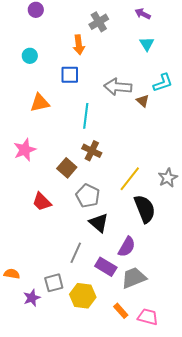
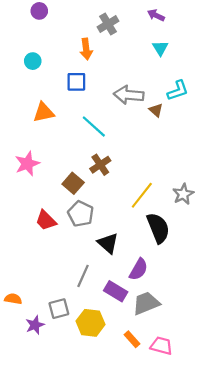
cyan line: (86, 116) -> (94, 127), turned -55
brown cross: (92, 151) -> (100, 165), turned 30
gray pentagon: (88, 196) -> (81, 214), moved

